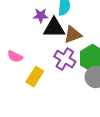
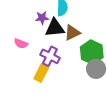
pink semicircle: (15, 56) -> (21, 44), moved
purple cross: (65, 59) -> (50, 56), moved

